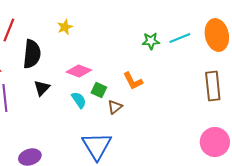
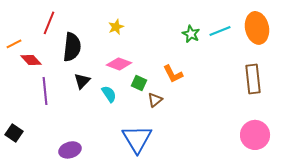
yellow star: (65, 27) -> (116, 27), moved
green star: (151, 41) -> (191, 34), turned 30
cyan semicircle: (79, 100) -> (109, 94), moved

